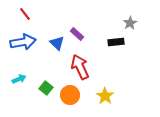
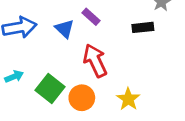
green square: (46, 88) -> (50, 88), size x1.5

